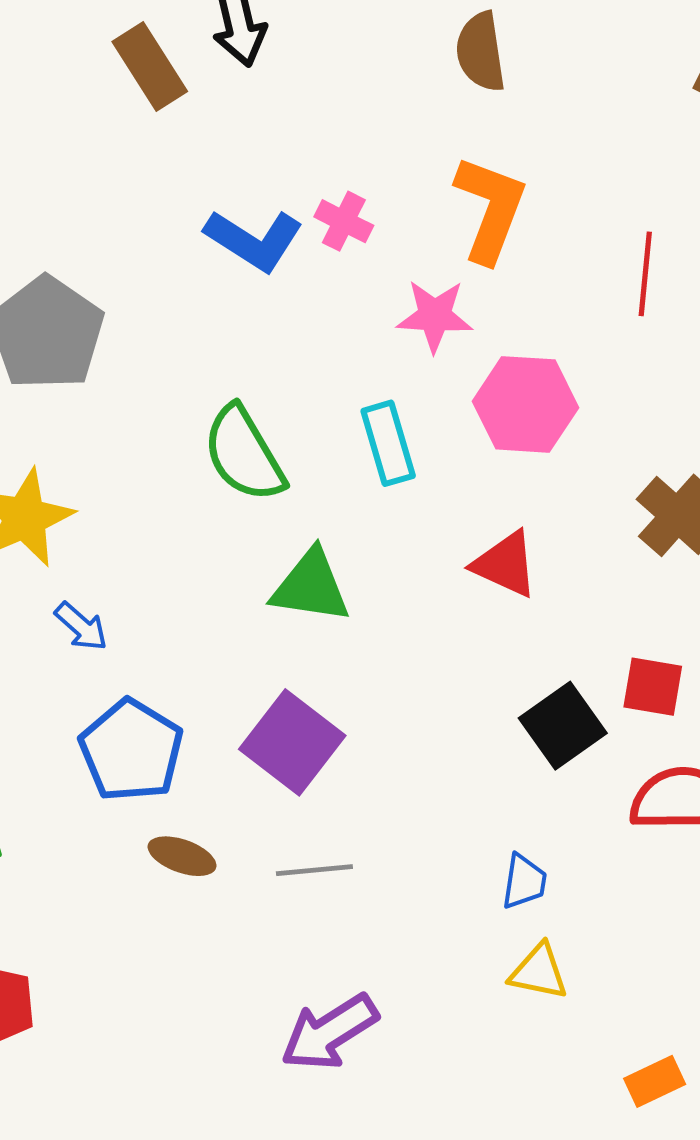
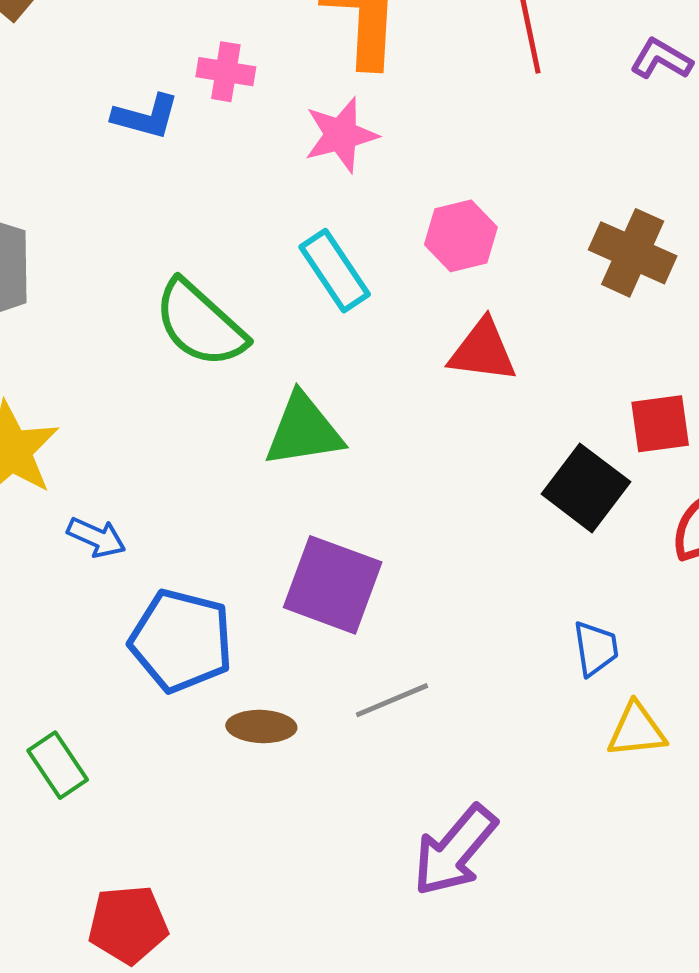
blue L-shape: (254, 240) -> (146, 117), size x0.7
pink hexagon: (525, 404) -> (461, 236), moved, size x0.7

